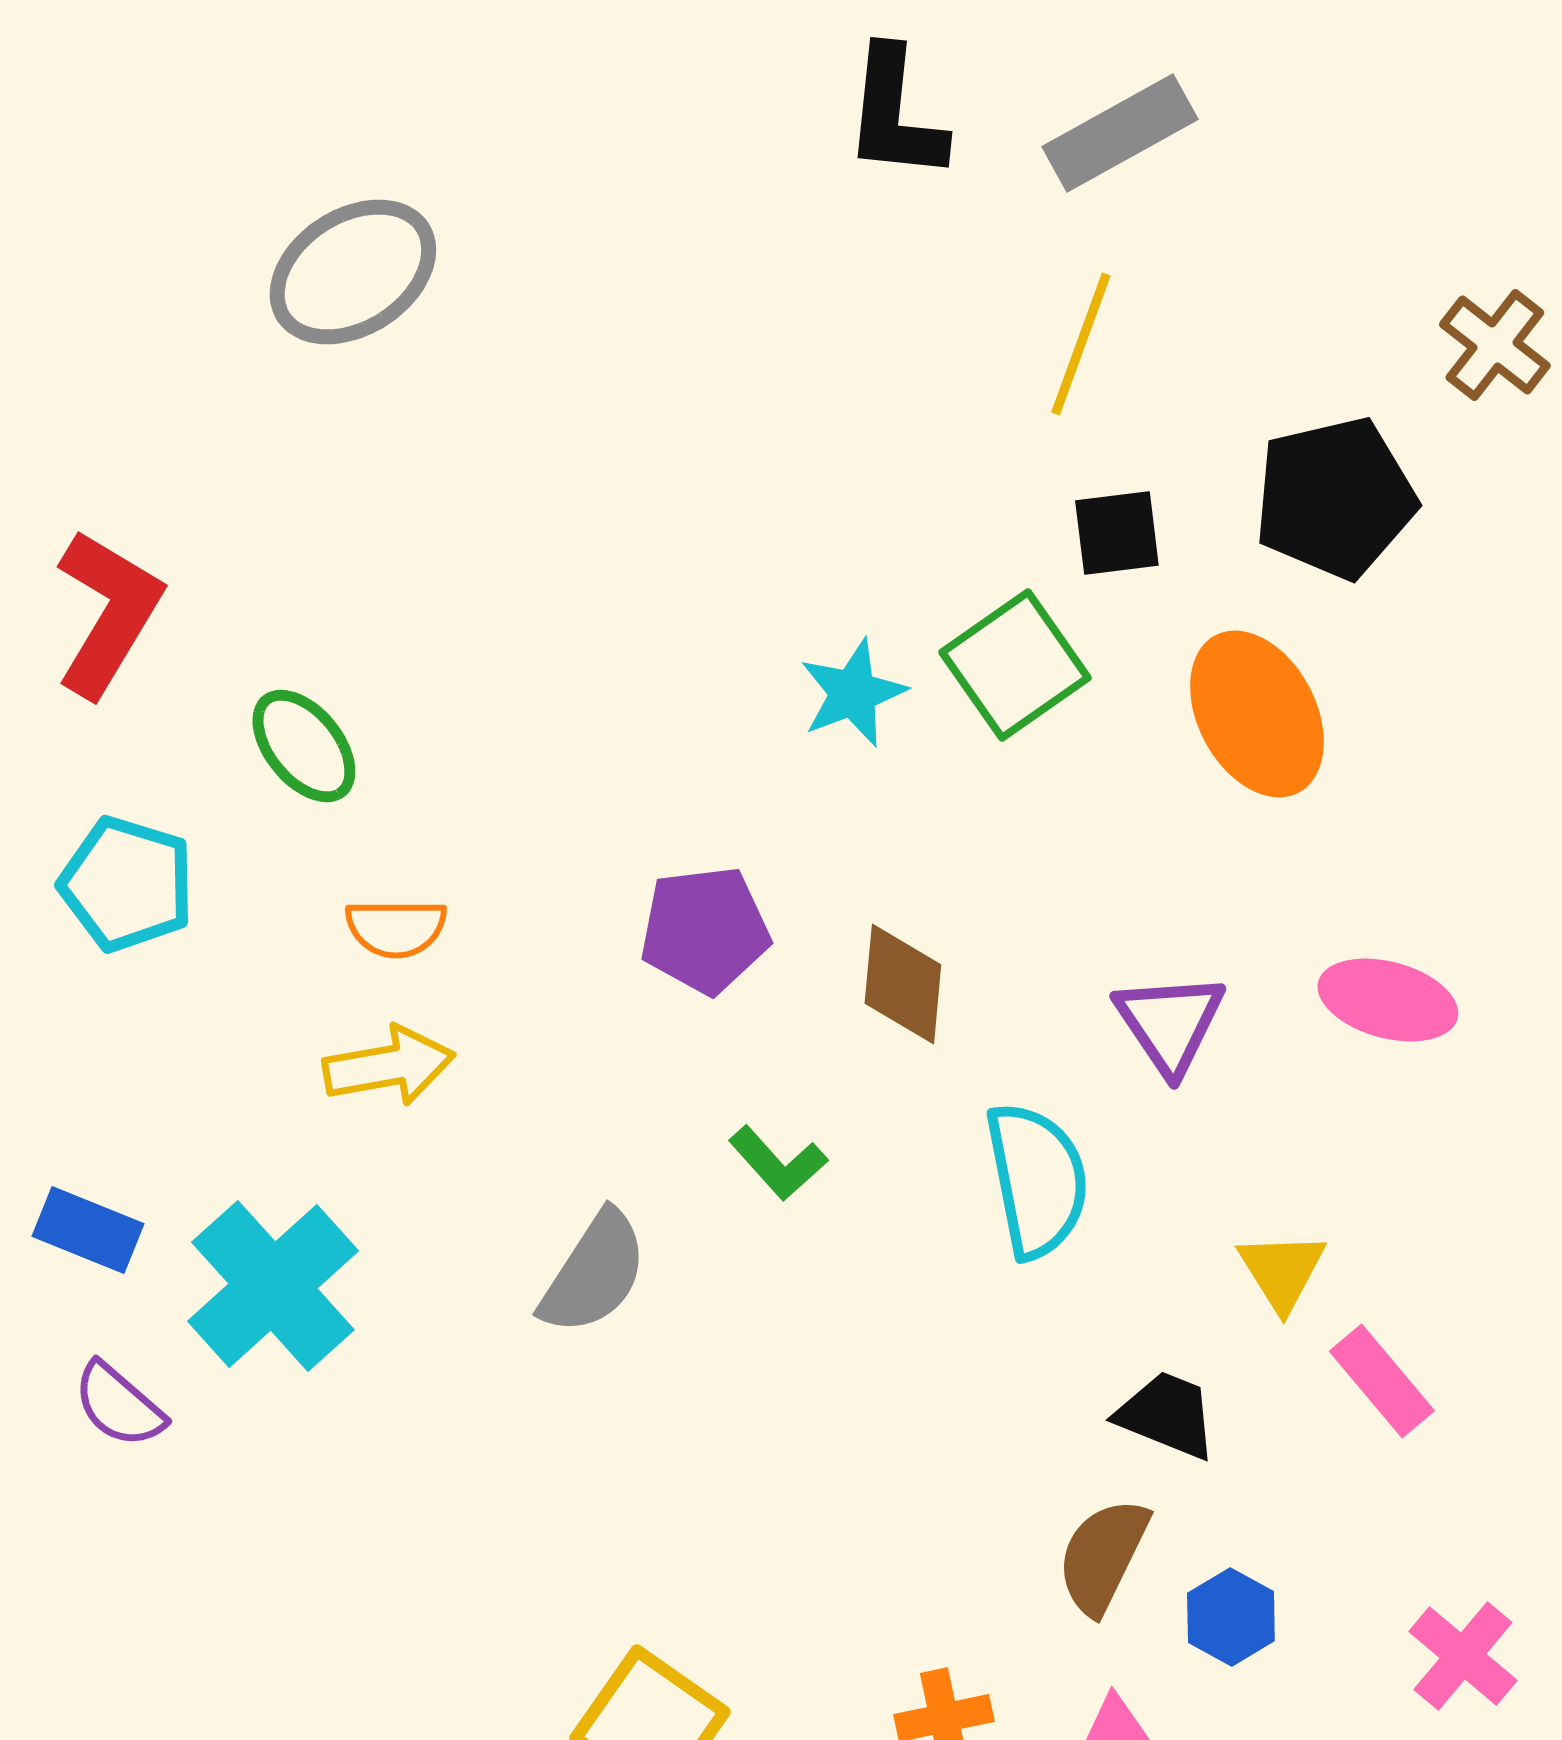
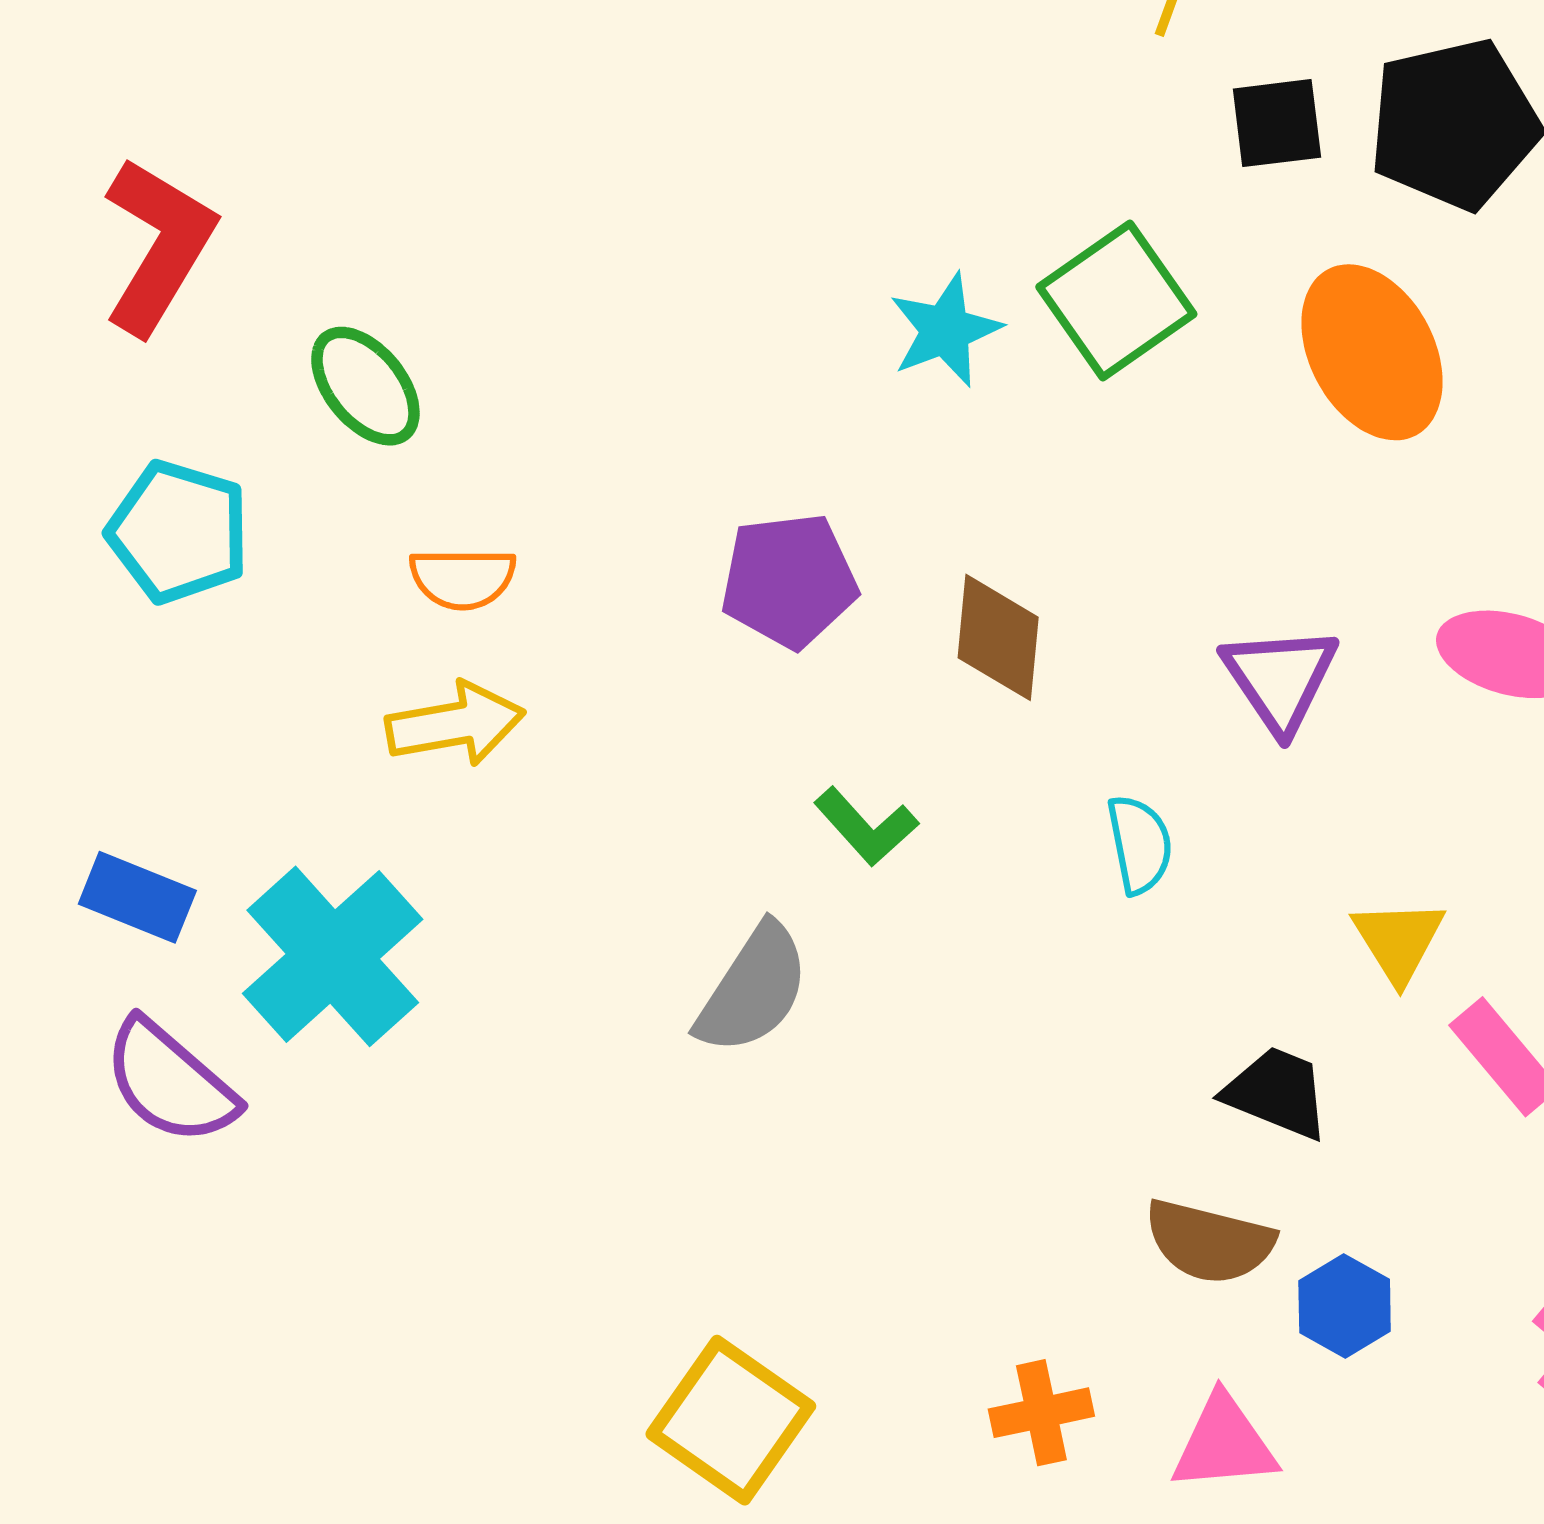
black square: (1117, 533) -> (1277, 123), moved
cyan semicircle: (1037, 1180) -> (1140, 844), size x0.6
gray semicircle: (594, 1273) -> (753, 989), moved
purple semicircle: (119, 1405) -> (170, 1082), size x1.4
brown semicircle: (1103, 1556) -> (1209, 1242), turned -102

